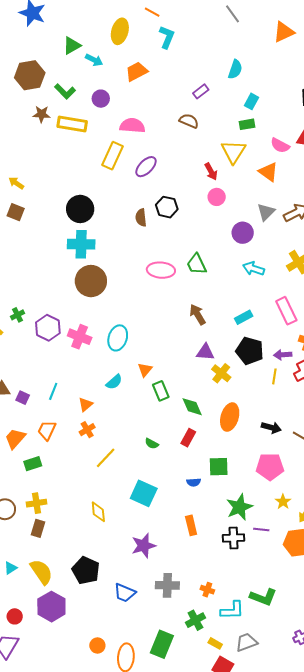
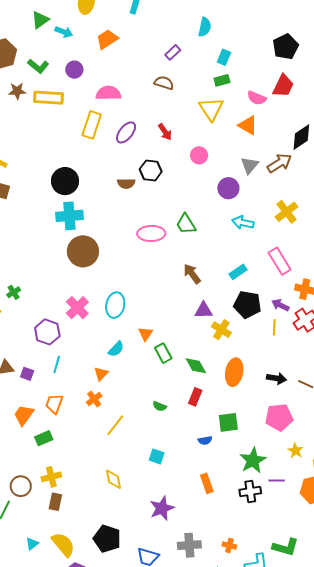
red arrow: (211, 171) -> (165, 132), moved
brown semicircle: (141, 218) -> (126, 183), turned -78
purple hexagon: (48, 328) -> (47, 332), moved
pink cross: (80, 337) -> (77, 308), turned 30
purple arrow: (283, 355) -> (280, 305), turned 36
orange triangle: (86, 404) -> (101, 374), moved
cyan square: (144, 493) -> (157, 456), size x0.6

